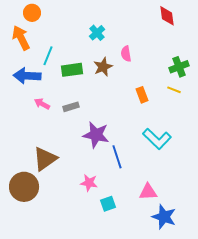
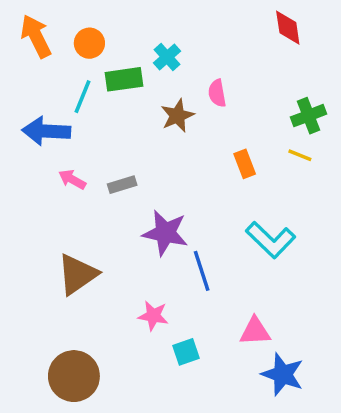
orange circle: (32, 13) -> (89, 43), moved
orange arrow: (21, 38) -> (36, 36), moved
green rectangle: (72, 70) -> (124, 79), moved
brown circle: (24, 187) -> (74, 376), moved

